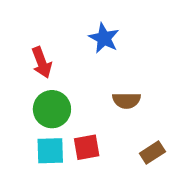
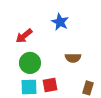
red arrow: (42, 62) -> (24, 36), turned 72
brown rectangle: (152, 152) -> (88, 88), turned -40

